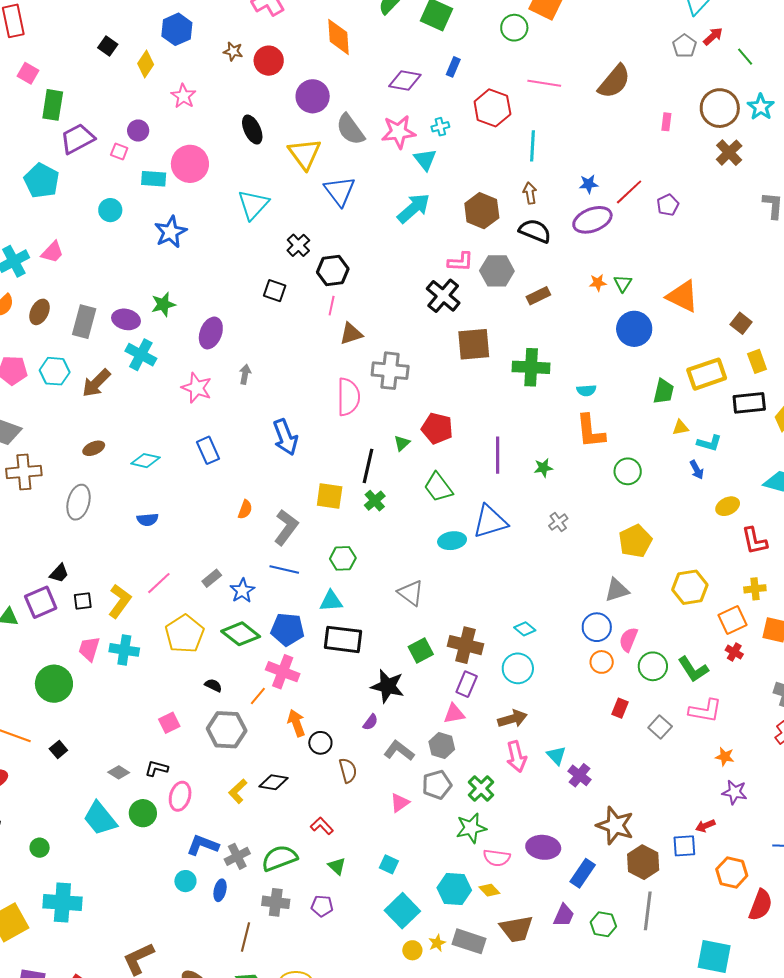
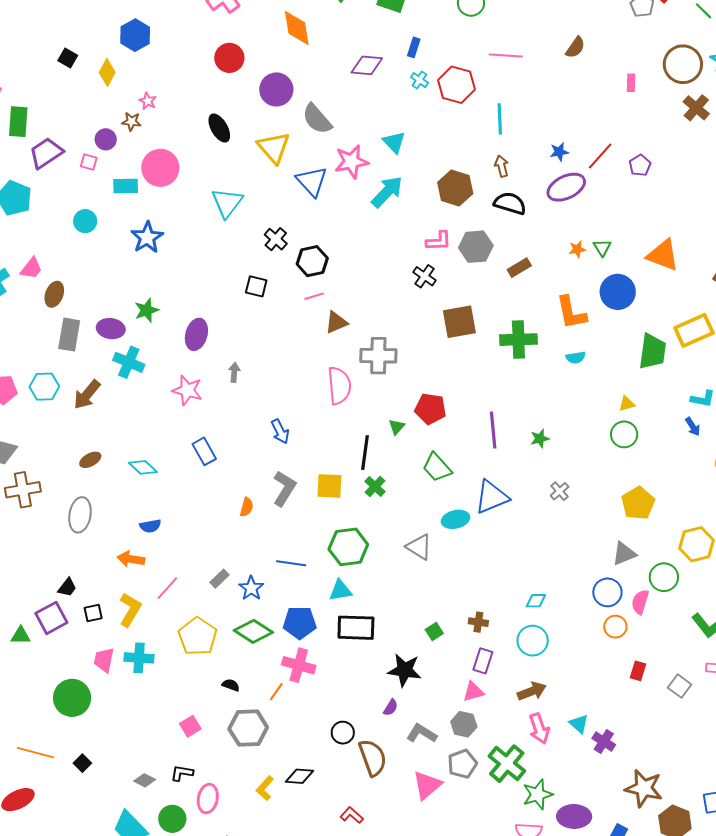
brown star: (233, 51) -> (131, 121), moved
brown semicircle: (614, 82) -> (575, 47), size x0.6
pink star: (183, 96) -> (148, 101), size x0.7
cyan cross: (440, 127) -> (419, 80), moved, turned -36
pink star: (399, 132) -> (351, 162), moved
black cross: (443, 296) -> (425, 276), size x0.7
pink line: (332, 306) -> (314, 296), turned 66
brown ellipse: (39, 312) -> (54, 294), moved
green trapezoid: (664, 391) -> (653, 352), size x1.4
yellow triangle: (680, 428) -> (627, 404), moved
orange L-shape: (590, 431) -> (571, 313), moved
blue arrow: (285, 437) -> (280, 431), size x0.7
cyan diamond: (145, 461) -> (143, 467), turned 36
gray L-shape: (286, 527) -> (284, 488), moved
green hexagon: (343, 558) -> (348, 547), size x1.5
gray triangle: (411, 593) -> (419, 547), moved
cyan diamond: (525, 629) -> (536, 601), turned -35
brown cross: (466, 645) -> (478, 622), size x0.6
green square: (421, 650) -> (434, 632), size x0.7
green circle: (653, 666) -> (664, 577), moved
orange arrow: (296, 723) -> (131, 559), moved, turned -56
brown semicircle: (348, 770) -> (373, 758), size x1.5
green cross: (481, 788) -> (507, 764), size x1.4
pink triangle: (400, 803) -> (427, 785), size x1.5
green star: (471, 828) -> (538, 794), moved

